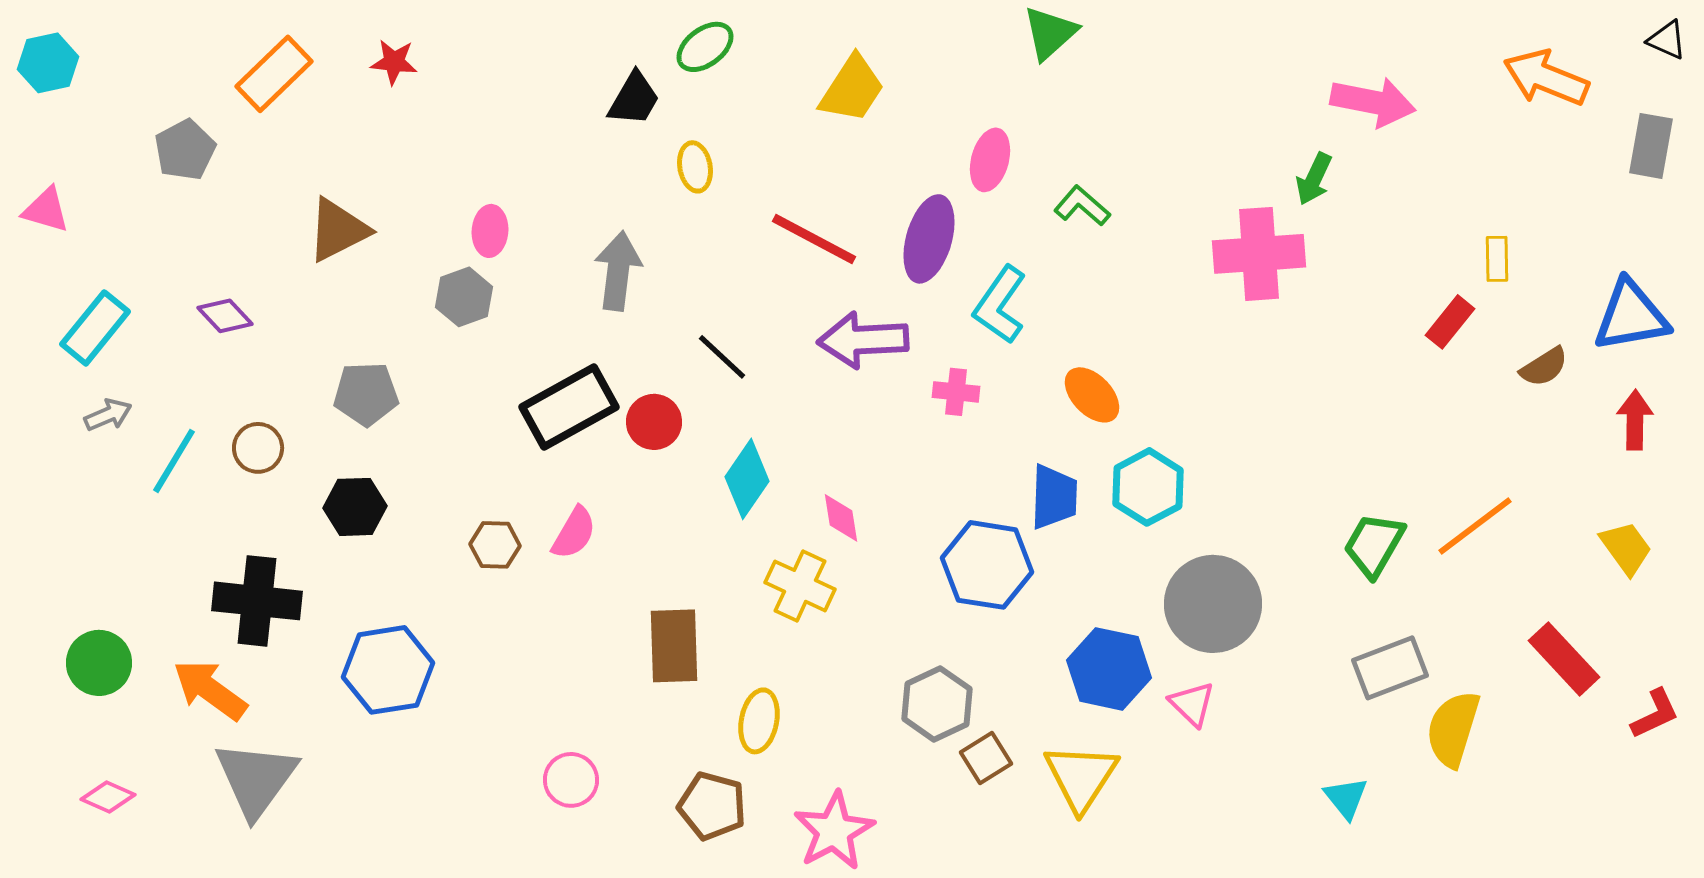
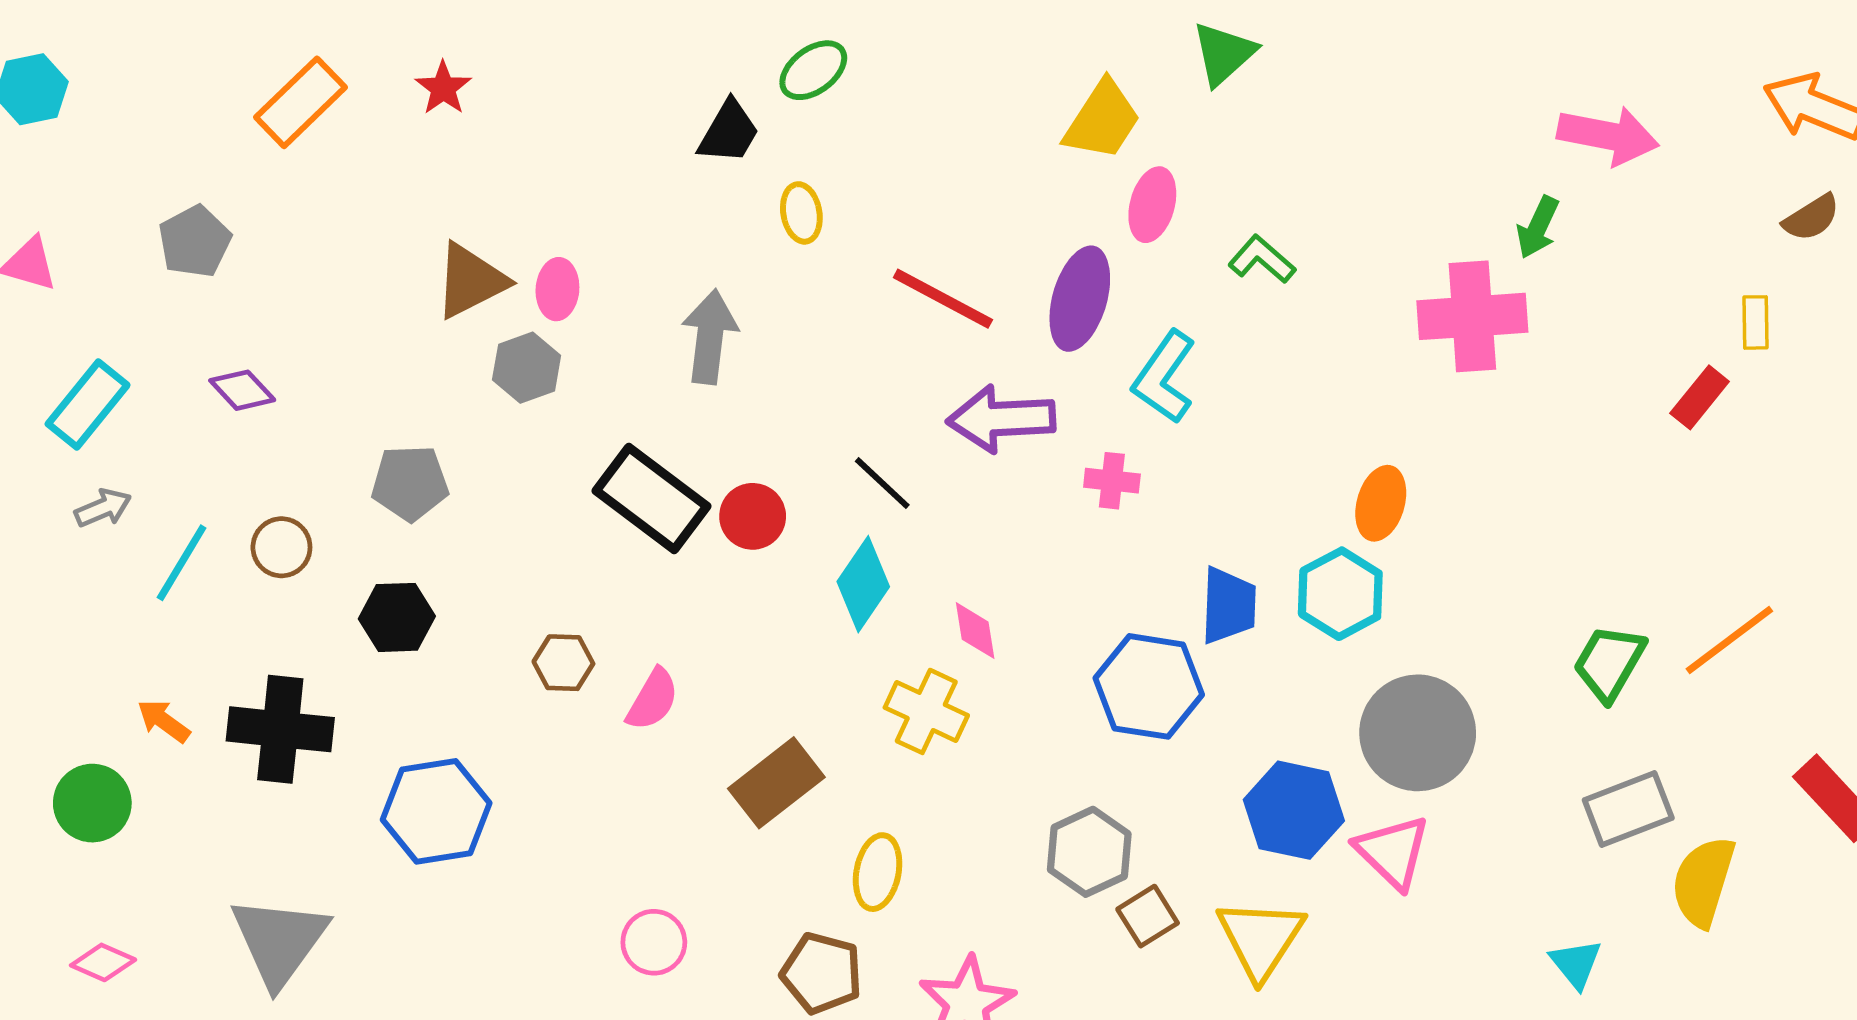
red star: (394, 62) -> (443, 88), turned 30
yellow trapezoid: (852, 89) -> (1102, 120), moved
gray pentagon: (185, 150) -> (195, 242), moved
brown triangle: (338, 230) -> (471, 281), moved
black line: (722, 357) -> (882, 483), moved
brown semicircle: (1544, 367) -> (1811, 218), moved
orange ellipse: (1092, 395) -> (1381, 503), moved, turned 60
black rectangle: (569, 407) -> (651, 498), turned 66
pink semicircle: (574, 533) -> (653, 700), moved
brown rectangle: (674, 646) -> (776, 783), turned 54
orange arrow: (210, 690) -> (164, 721), moved, size x0.6
pink triangle: (1192, 704) -> (1393, 852), size x1.4

